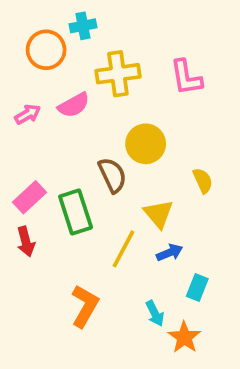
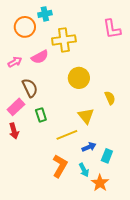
pink L-shape: (186, 77) -> (112, 29), moved
brown semicircle: (112, 175) -> (30, 88), moved
green rectangle: (76, 212) -> (41, 115), size x0.6
yellow line: (124, 249) -> (67, 135), turned 40
blue arrow: (170, 253) -> (89, 147), moved
orange L-shape: (85, 306) -> (60, 166), moved

